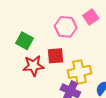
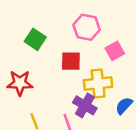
pink square: (91, 17) -> (115, 51), moved
red star: (33, 66) -> (20, 83), moved

